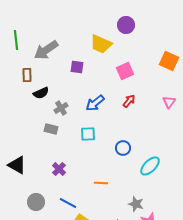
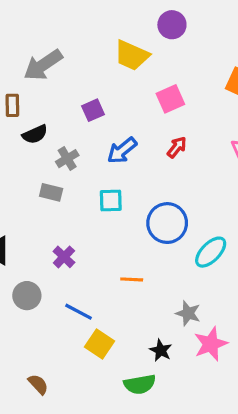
purple square: (77, 67) -> (93, 110), moved, turned -32
blue circle: (123, 148) -> (167, 223), size x1.6
gray circle: (36, 202) -> (27, 296), moved

